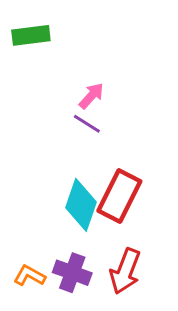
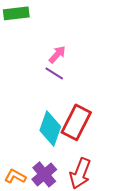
purple cross: (72, 273) -> (44, 174), turned 30

